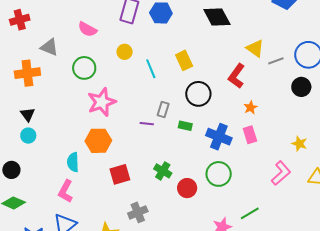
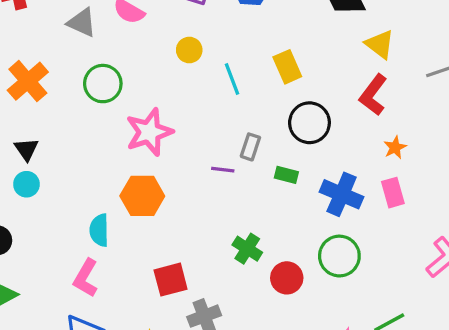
gray triangle: (49, 47) -> (82, 23), moved
yellow triangle: (255, 48) -> (380, 44), moved
green circle: (84, 68) -> (103, 84), moved
orange cross: (27, 73) -> (28, 81), turned -35
red square: (120, 174) -> (171, 280), moved

